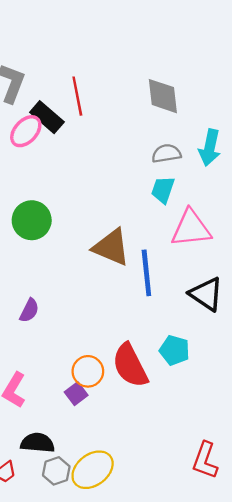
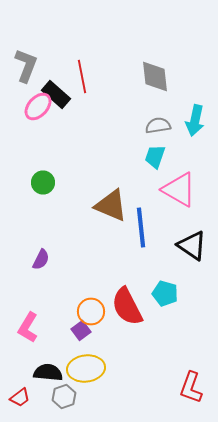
green circle: (32, 220) -> (43, 182), size x0.7
pink triangle: (191, 228) -> (179, 190), turned 36
yellow ellipse: (93, 470) -> (86, 368), moved, turned 30

